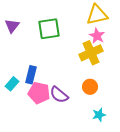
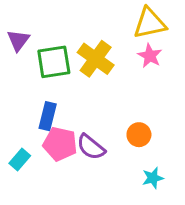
green square: (49, 29) -> (54, 62), moved
yellow cross: (91, 53) -> (96, 59), moved, turned -30
cyan rectangle: (12, 84) -> (20, 159), moved

